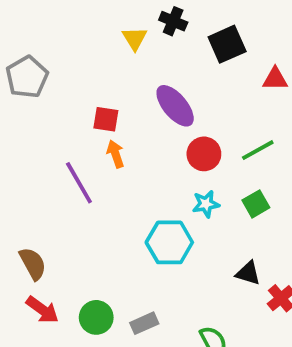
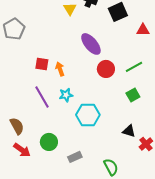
red square: (106, 119) -> (42, 64), moved
purple line: (79, 183) -> (42, 97), moved
cyan star: (206, 204) -> (66, 95), moved
green circle: (96, 317) -> (49, 142), moved

